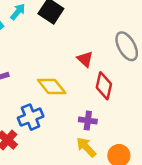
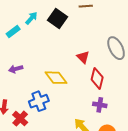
purple cross: (88, 121) -> (100, 105), moved

